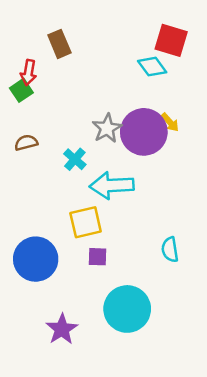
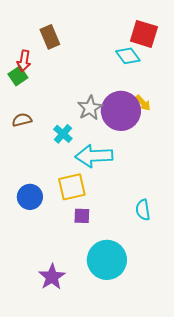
blue circle: (36, 259) -> (30, 197), moved, size x0.7

